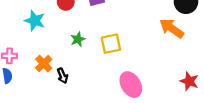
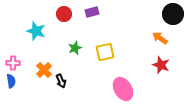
orange arrow: (172, 28) -> (160, 38), size x0.7
red star: (189, 81) -> (161, 65), moved

